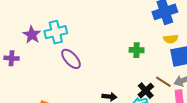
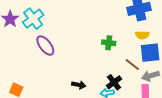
cyan cross: (56, 32) -> (33, 19), turned -30
brown line: (163, 82) -> (132, 64), moved

